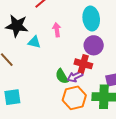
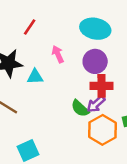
cyan ellipse: (91, 18) -> (95, 29), turned -55
purple circle: (94, 45) -> (95, 61), moved

